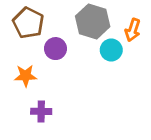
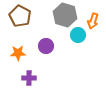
purple circle: (55, 49) -> (46, 46), moved

